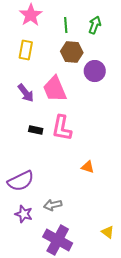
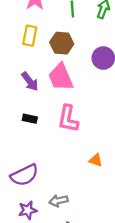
brown hexagon: (72, 52) -> (62, 43), moved
black rectangle: (36, 130) -> (30, 119), moved
purple star: (24, 214) -> (28, 210), turned -30

